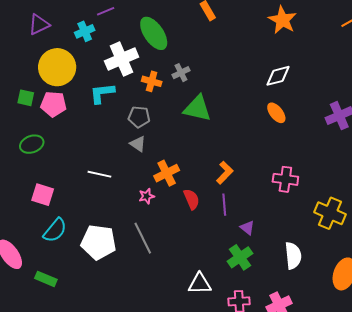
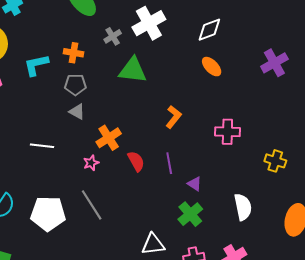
white cross: (122, 59) -> (149, 23), moved
orange cross: (152, 81) -> (74, 53), moved
orange L-shape: (225, 173) -> (173, 117), moved
yellow cross: (330, 213) -> (275, 161), size x0.7

